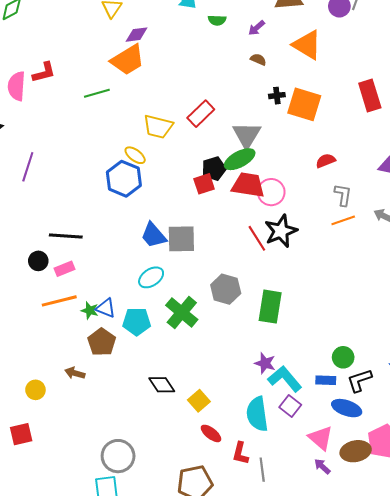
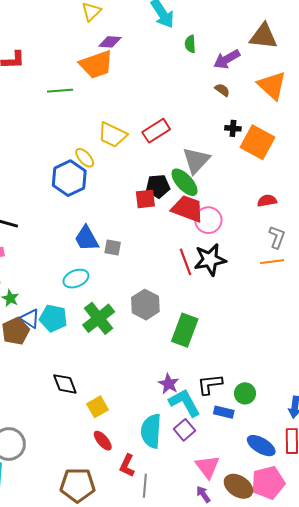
green semicircle: (217, 20) -> (190, 44), turned 72
purple arrow: (257, 28) -> (227, 59), size x1.5
green ellipse: (240, 159) -> (185, 182), turned 64
gray square: (181, 239) -> (113, 248), size x0.6
blue triangle: (106, 308) -> (30, 319), moved
black L-shape: (359, 380) -> (210, 384), moved
blue ellipse: (347, 408) -> (261, 446), moved
brown ellipse: (356, 451) -> (238, 486), turned 32

